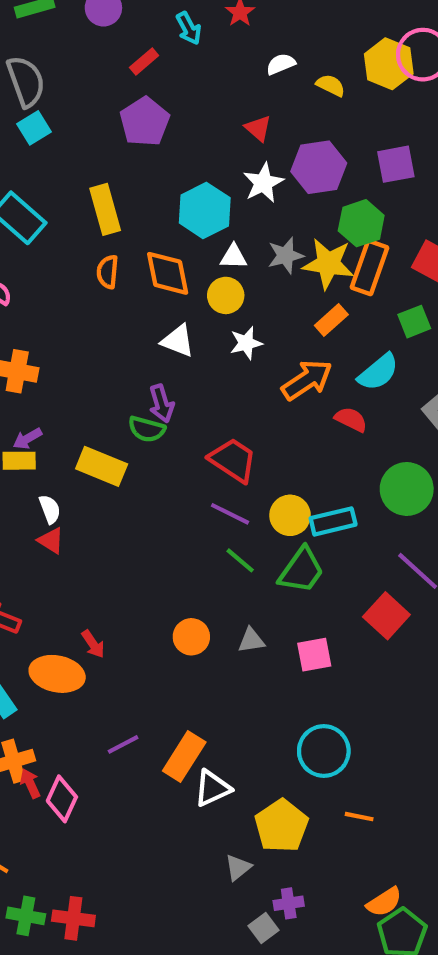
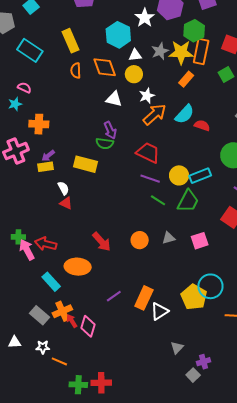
cyan semicircle: (378, 372) -> (185, 114), moved
orange arrow: (307, 380) -> (155, 114), moved
red arrow: (93, 644) -> (102, 242), moved, size x1.5
yellow pentagon: (281, 826) -> (194, 297), moved

